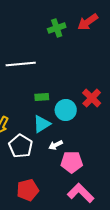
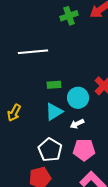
white arrow: (56, 145) -> (77, 124), moved
white pentagon: (21, 146) -> (50, 150), moved

